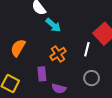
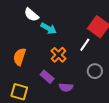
white line: (87, 49) -> (85, 45), turned 32
purple rectangle: (42, 74) -> (47, 77), turned -32

